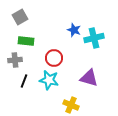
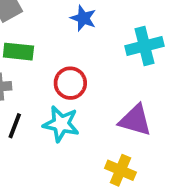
blue star: (74, 30) -> (83, 18), moved
yellow cross: (71, 105) -> (120, 170), moved

